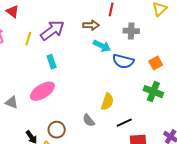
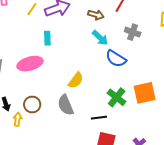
orange square: (156, 63) -> (145, 93), moved, size x1.6
green cross: (153, 92) -> (117, 97), moved
yellow semicircle: (107, 102) -> (76, 80), moved
gray semicircle: (89, 120) -> (66, 105), size x1.5

